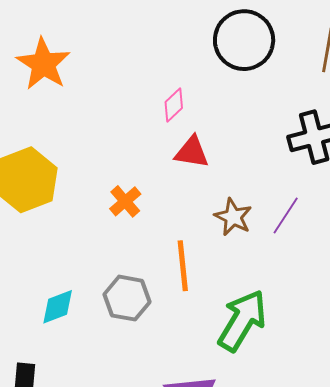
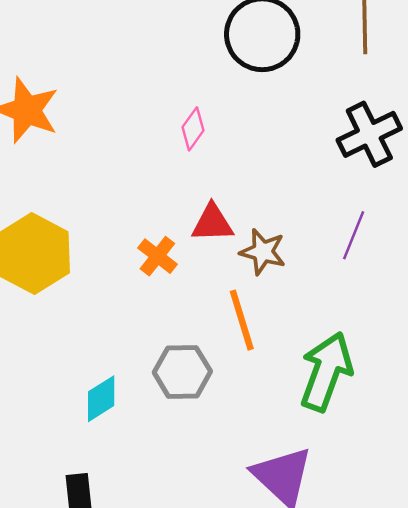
red triangle: (192, 152) -> (212, 223), moved
brown star: (233, 217) -> (263, 252), moved

